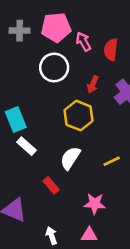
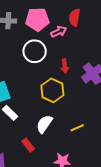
pink arrow: (83, 42) -> (59, 32), turned 91
red semicircle: (111, 50) -> (75, 18), moved
red arrow: (93, 84) -> (65, 66), turned -32

